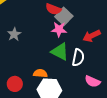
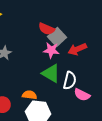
red arrow: (92, 36) -> (77, 49), moved
pink semicircle: (93, 81) -> (82, 95), moved

